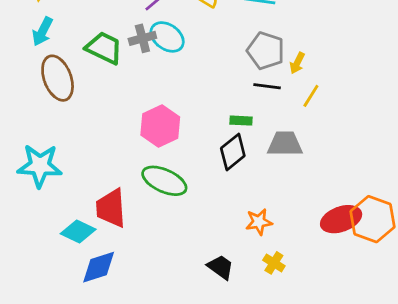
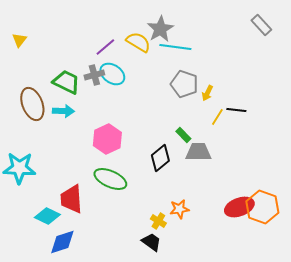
cyan arrow: (42, 31) -> (63, 111), moved, turned -115
black line: (267, 86) -> (236, 110), moved
green rectangle: (241, 121) -> (183, 135), moved, turned 42
yellow cross: (274, 263) -> (158, 221), moved

